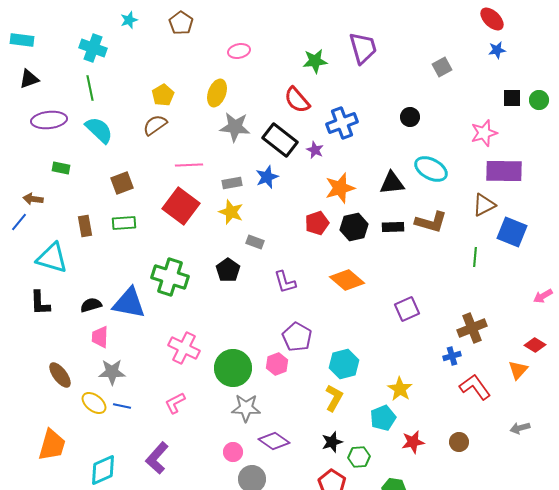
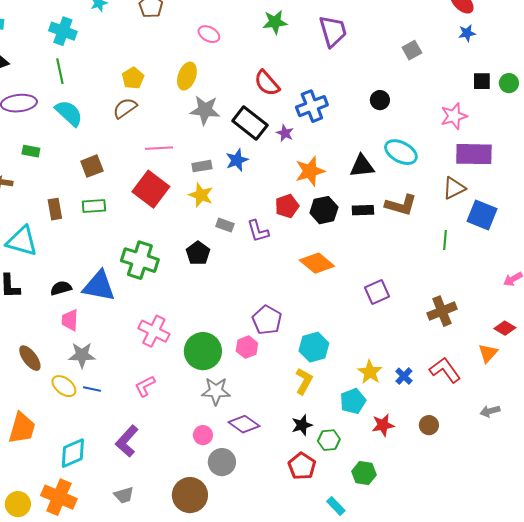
pink ellipse: (239, 51) -> (209, 34), turned 40
green star: (315, 61) -> (275, 22), moved
purple L-shape: (285, 282) -> (258, 231), moved
blue cross: (452, 356) -> (404, 376), moved, turned -30

